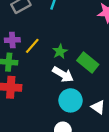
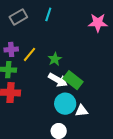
green rectangle: (88, 63) -> (73, 80), moved
white triangle: (98, 107) -> (82, 111), moved, turned -40

